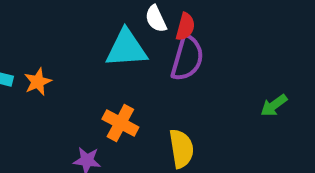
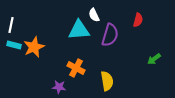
red semicircle: (185, 27) -> (138, 20), moved
orange star: (38, 82) -> (34, 47), size x1.5

